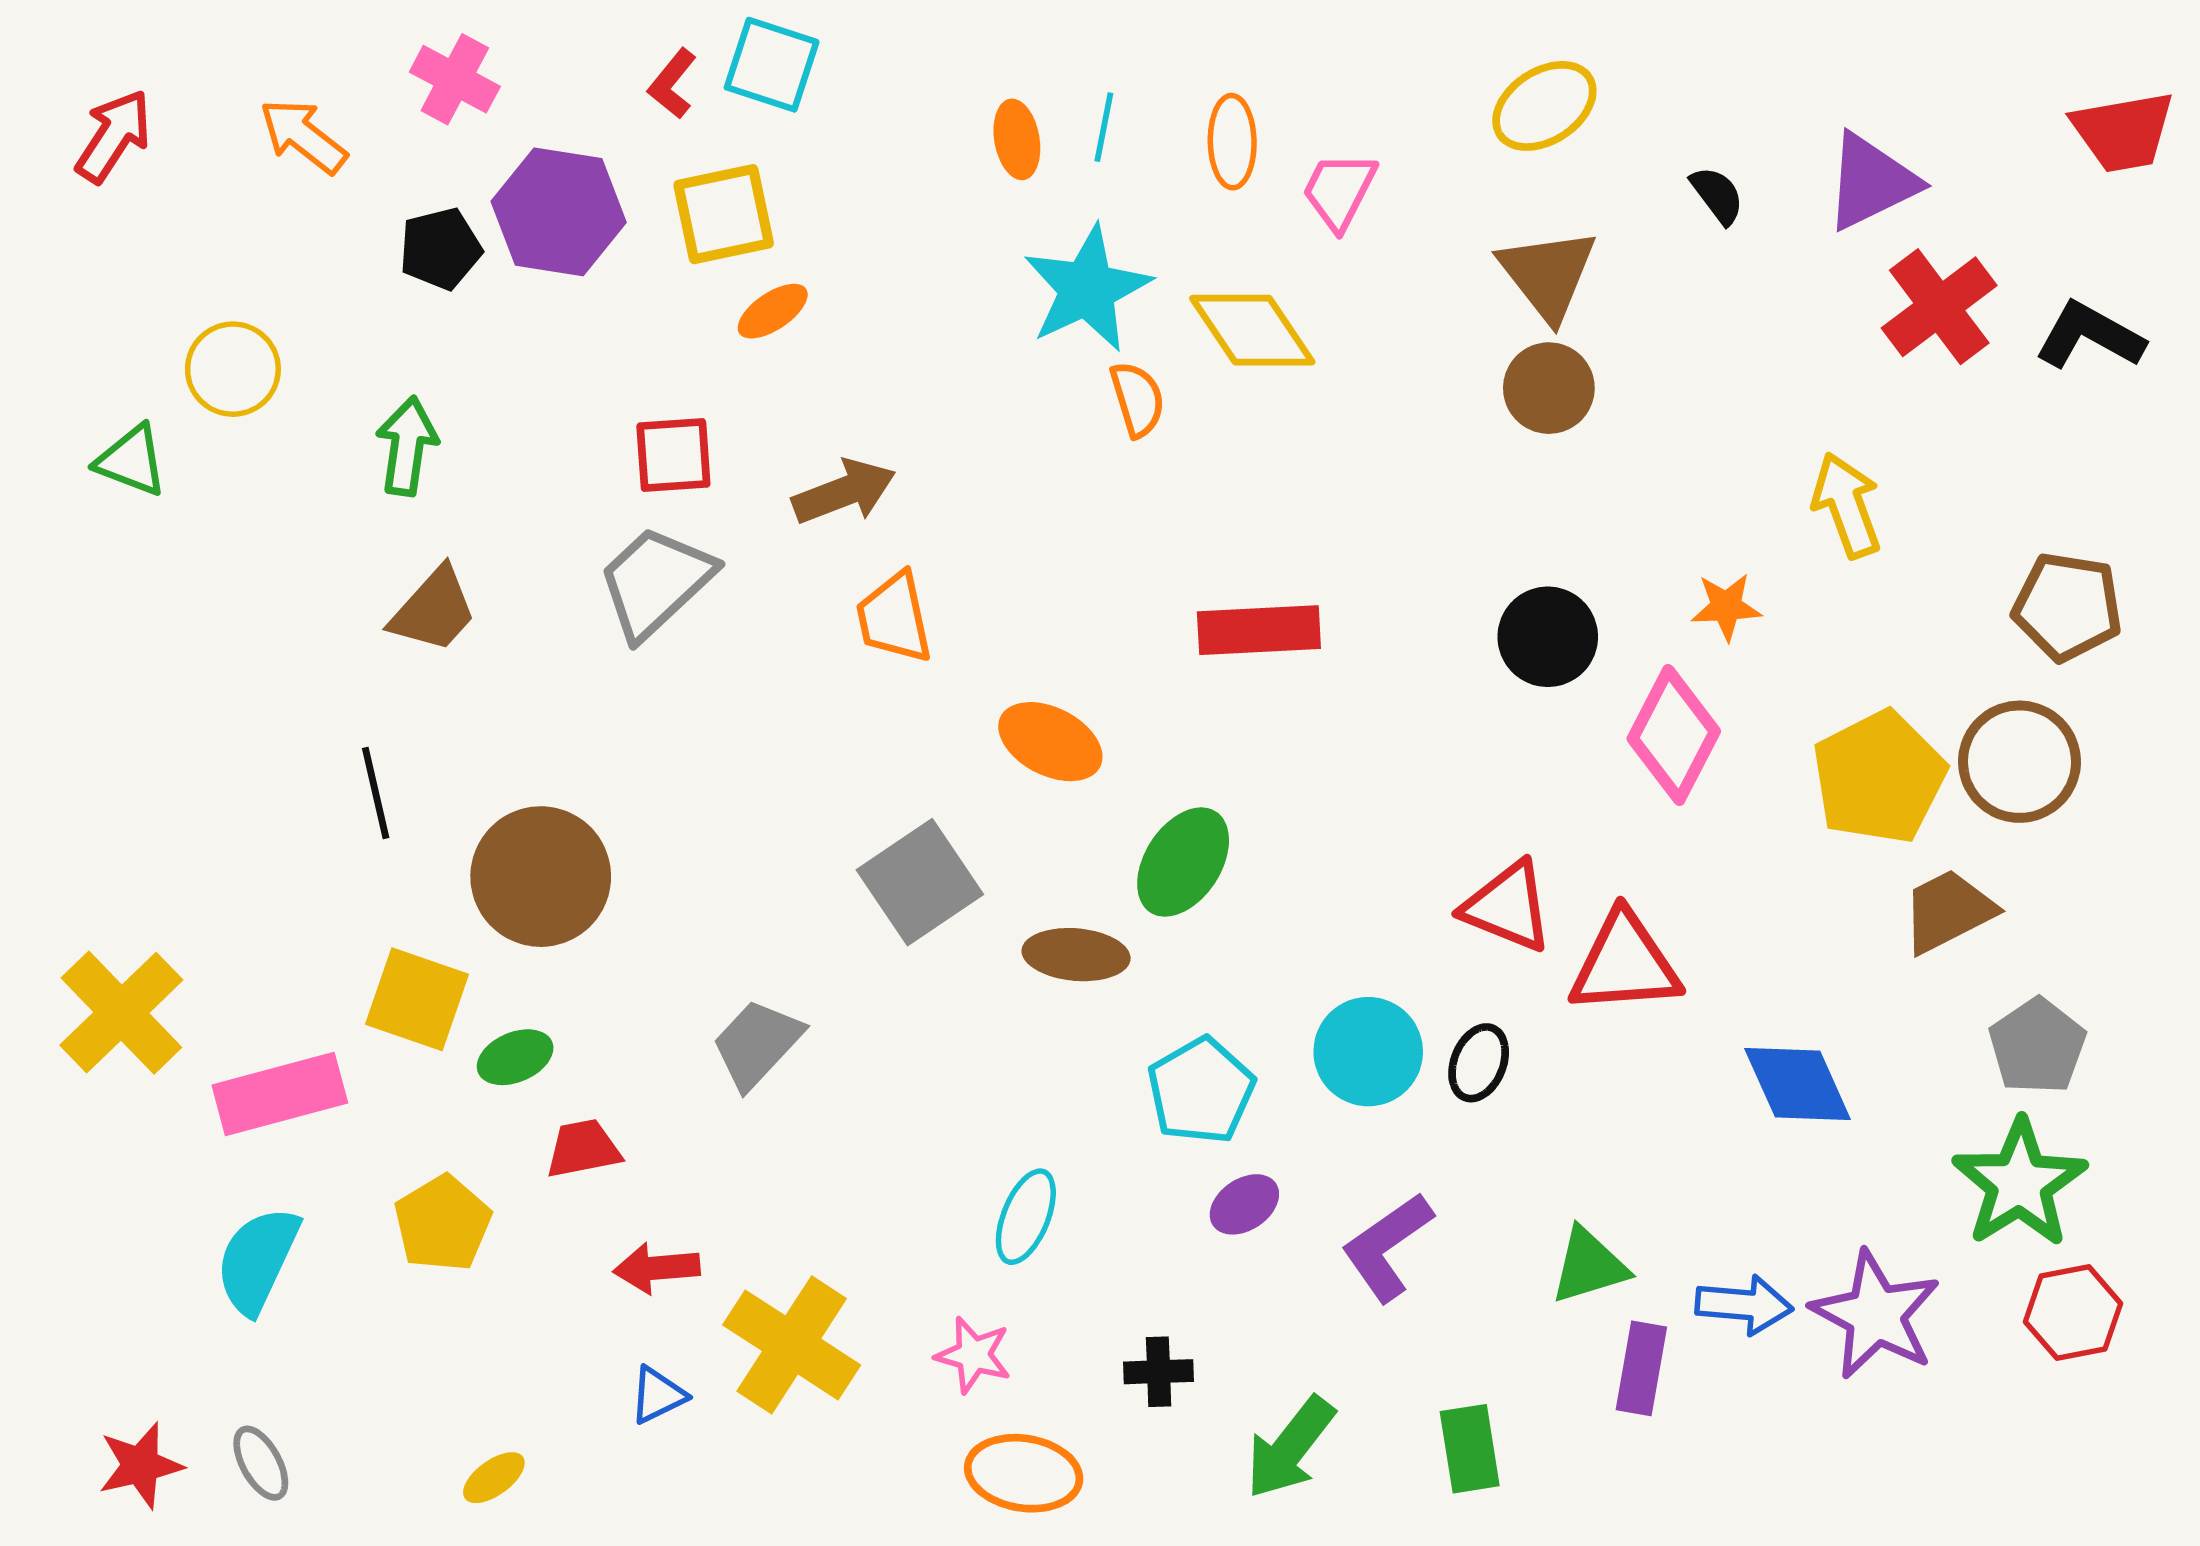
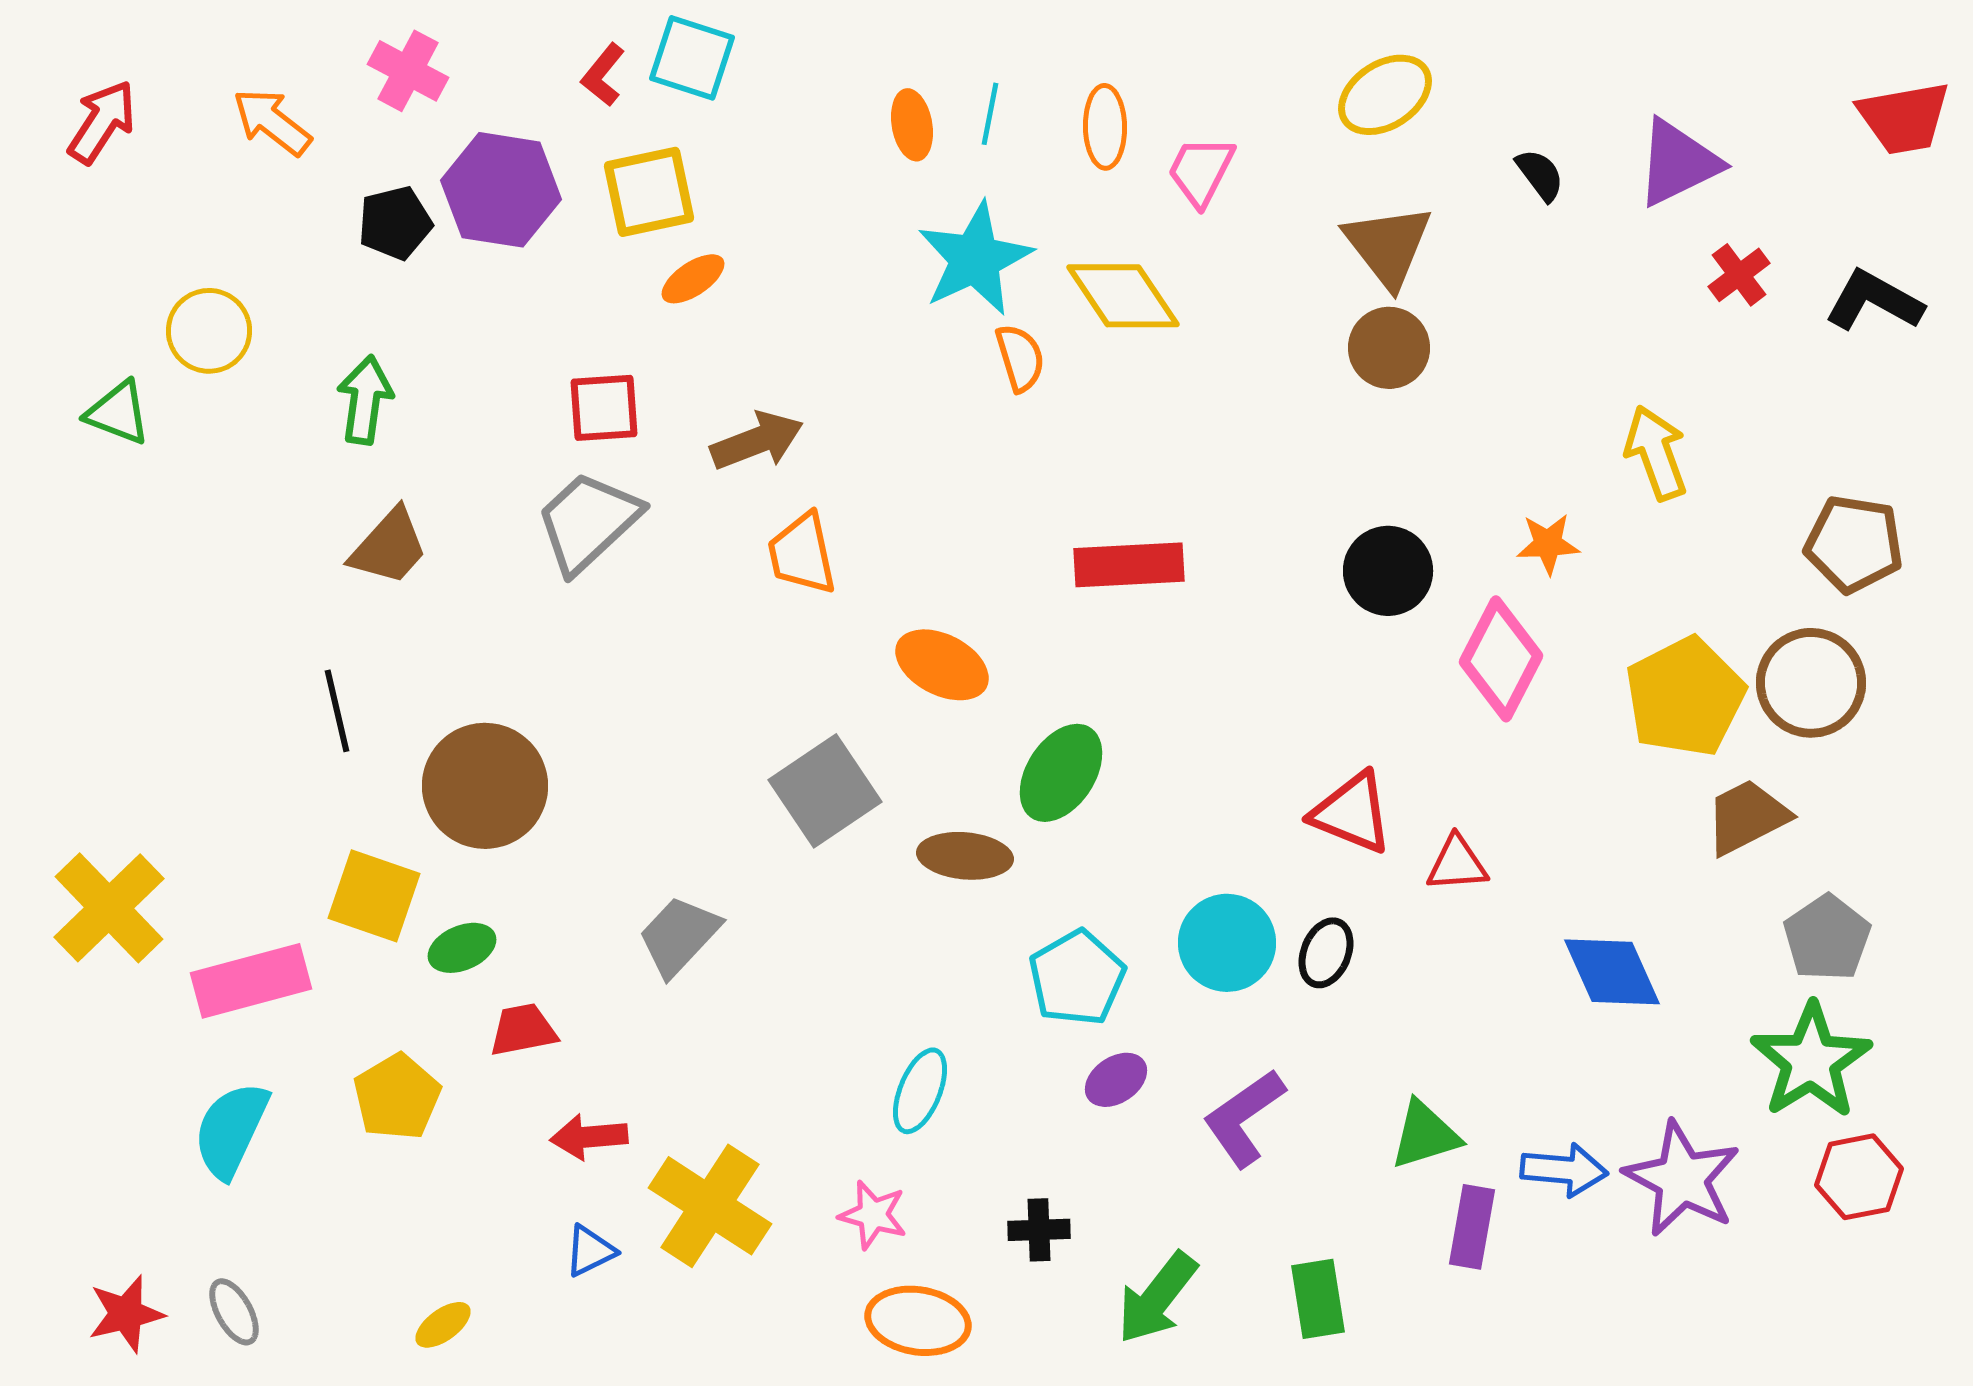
red cross: (1939, 307) -> (1739, 275), size x0.6
red triangle: (1625, 964) -> (1457, 864), size x0.6

